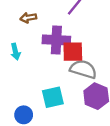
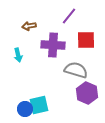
red square: (73, 52) -> (86, 40), moved
cyan square: (53, 97) -> (39, 105), moved

